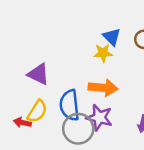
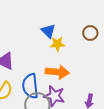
blue triangle: (112, 37) -> (48, 31), moved

